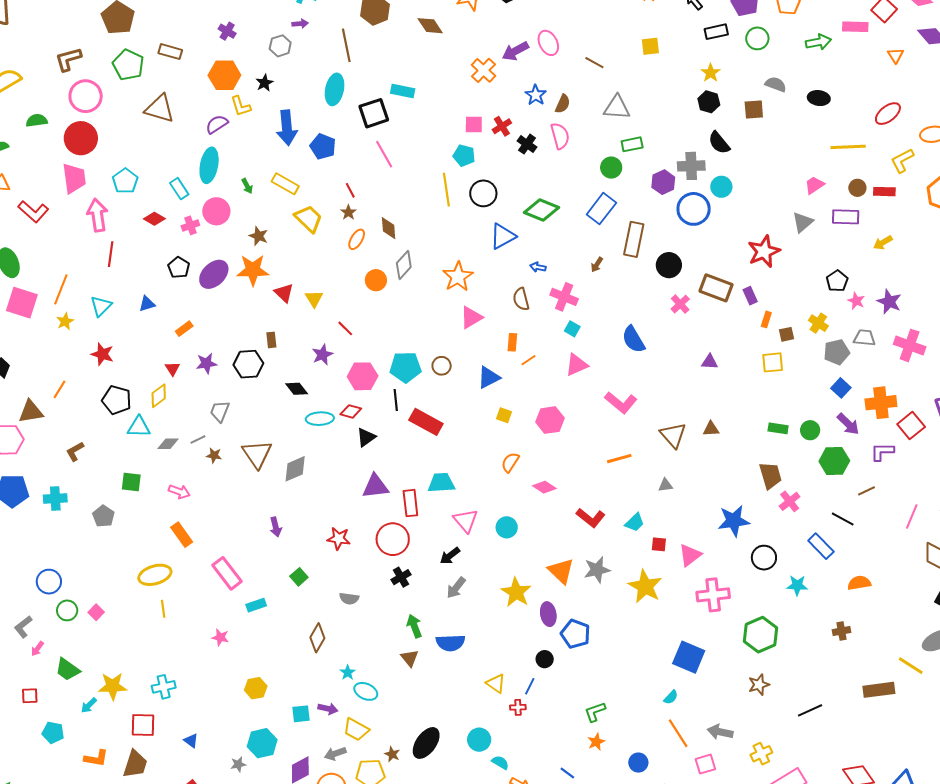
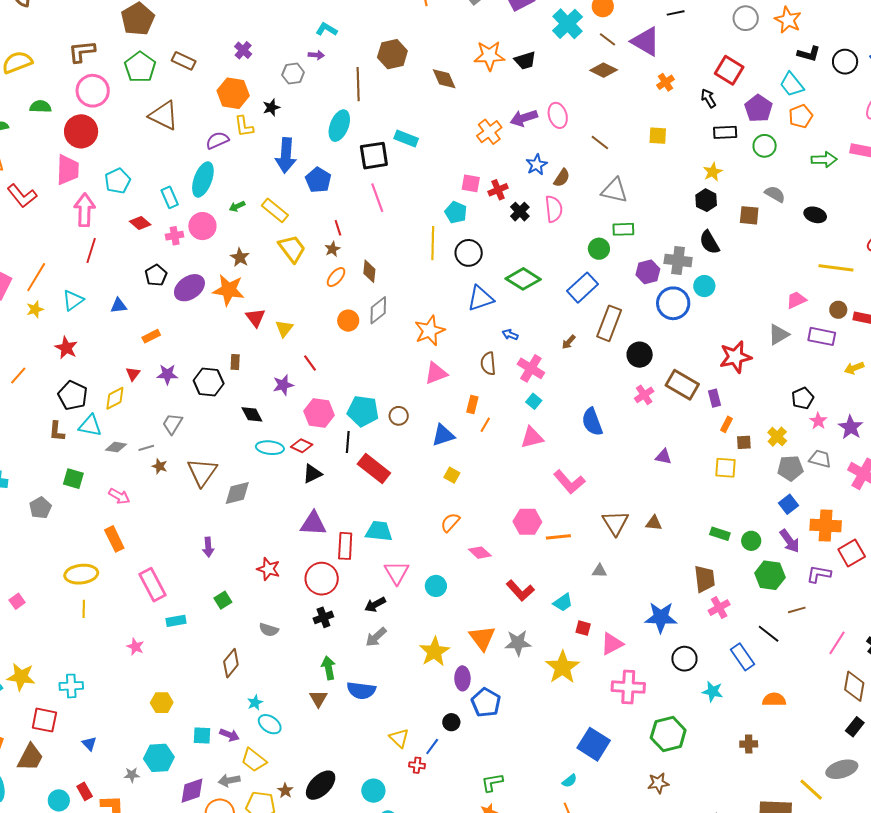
green arrow: (247, 186) -> (237, 206), turned 84
orange line: (529, 360) -> (485, 425), turned -35
pink hexagon: (550, 420) -> (527, 522), moved
brown L-shape: (75, 451) -> (57, 431), moved, turned -65

